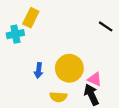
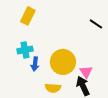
cyan cross: (15, 34) -> (25, 50), moved
pink triangle: (95, 79) -> (86, 72), turned 32

